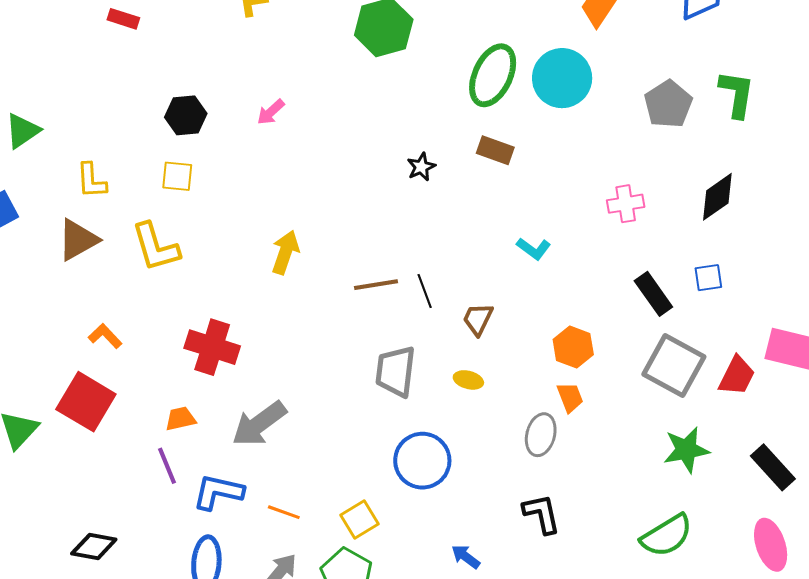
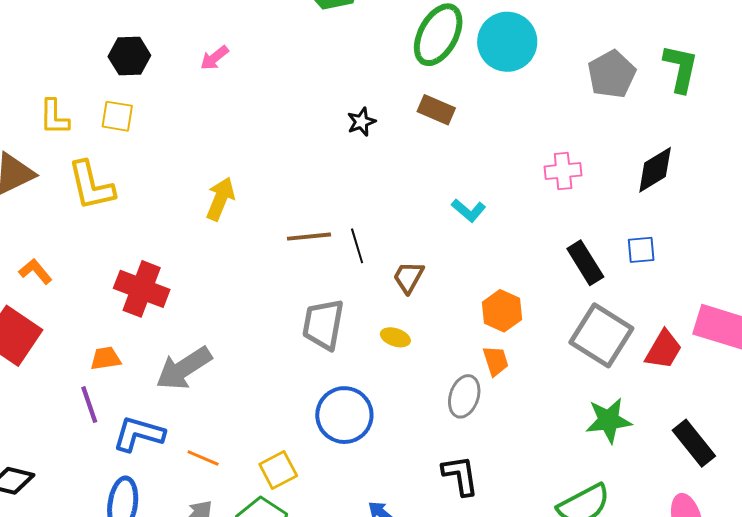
yellow L-shape: (91, 181) -> (54, 117), moved

